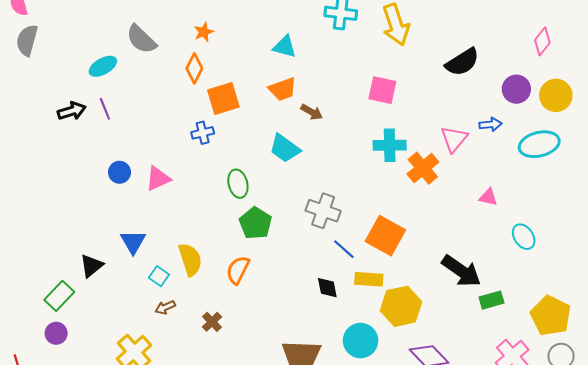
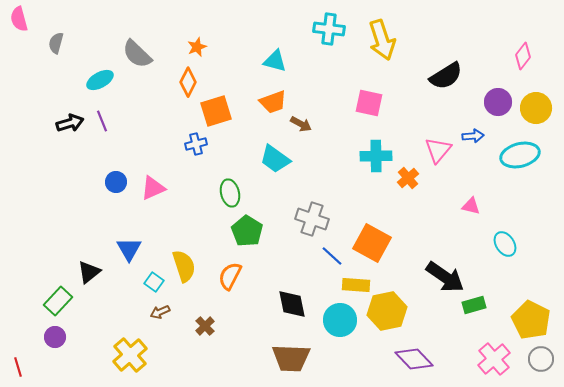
gray semicircle: (27, 40) -> (56, 43), moved, size x0.7
orange cross: (423, 168) -> (408, 178), size x0.7
black diamond: (327, 288) -> (292, 304), moved, size x1.4
cyan circle: (361, 341) -> (340, 320), moved

